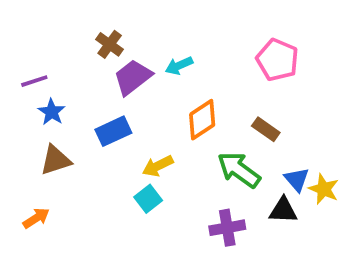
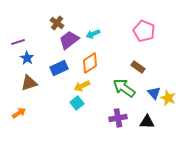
orange diamond: (202, 120) -> (90, 63), moved
black triangle: (283, 210) -> (147, 122), moved

